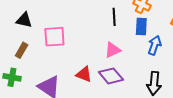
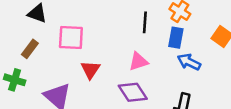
blue arrow: (155, 45) -> (189, 62), turned -90
red triangle: (84, 74) -> (90, 70), moved, turned 36

